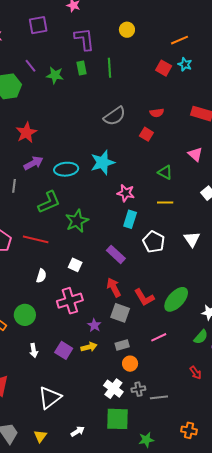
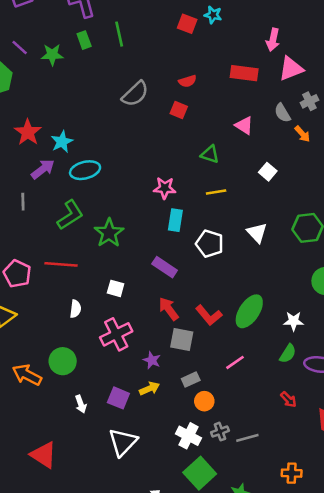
cyan star: (103, 162) -> (62, 142), moved, size x0.7
white triangle: (50, 398) -> (123, 442), moved
green square: (118, 419) -> (200, 473), turned -35

